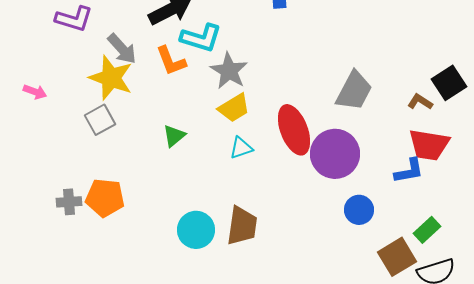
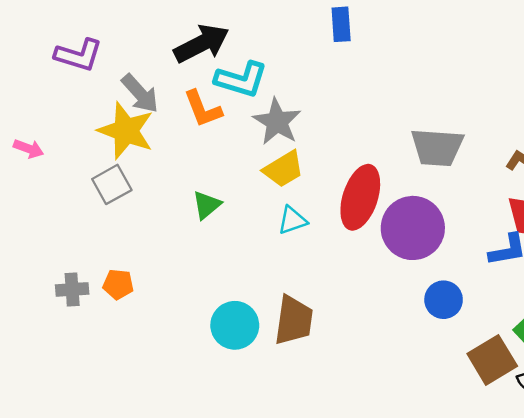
gray trapezoid: (354, 91) -> (437, 147), turned 66
red ellipse: (294, 130) -> (360, 197), turned 39
orange pentagon: (105, 198) -> (118, 284), size x0.6

